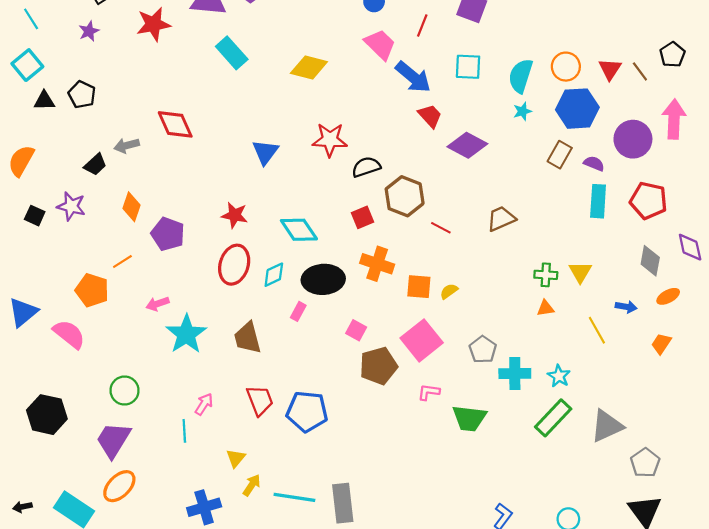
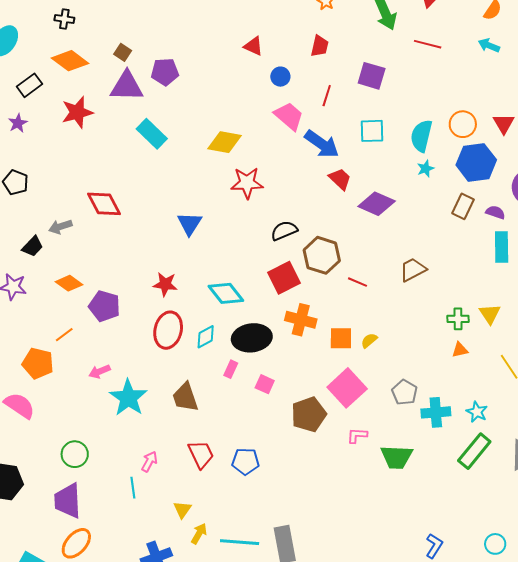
red star: (330, 140) -> (247, 183), moved
orange diamond: (131, 207) -> (69, 283), turned -68
red square: (362, 217) -> (284, 278), size x1.5
pink square: (356, 330) -> (265, 384), moved
blue pentagon: (307, 411) -> (246, 461), size x0.7
purple trapezoid: (113, 440) -> (68, 501), turned -30

